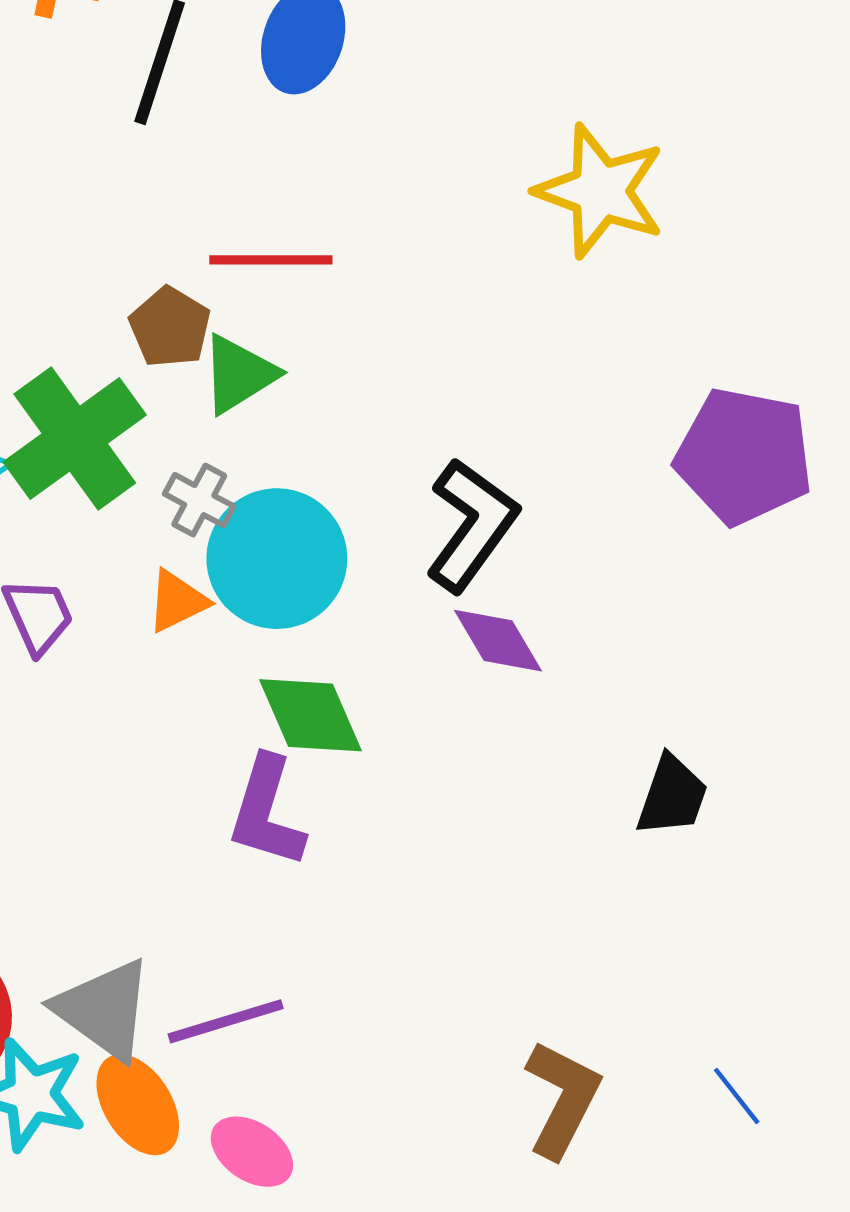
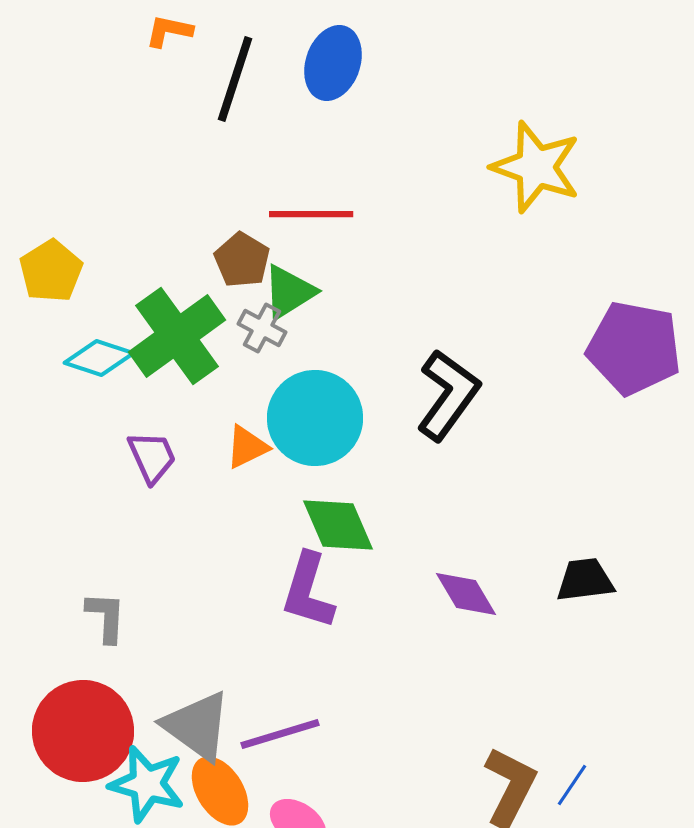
gray cross: (199, 500) -> (262, 328), moved
purple diamond: (498, 641) -> (466, 594), moved
black trapezoid: (672, 796) -> (585, 580), turned -116
blue line: (737, 1096) -> (572, 785), moved, turned 72

